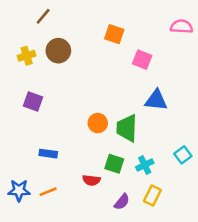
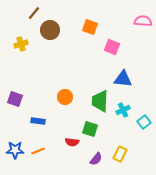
brown circle: (58, 51) -> (50, 30), moved
purple square: (33, 101) -> (15, 99), moved
orange circle: (98, 123) -> (65, 97), moved
cyan cross: (145, 165) -> (123, 110), moved

